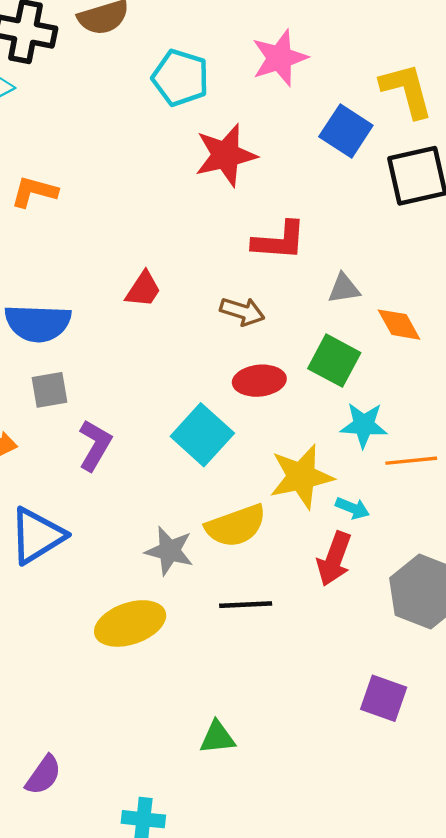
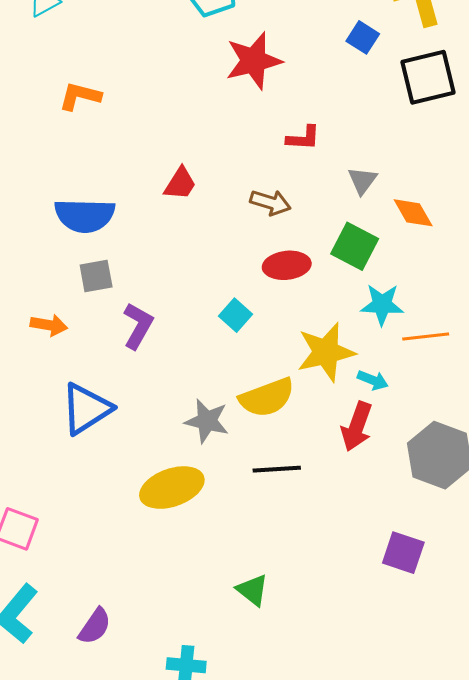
blue square: (346, 131) -> (363, 37), size x0.7
red L-shape: (279, 241) -> (303, 138), size x0.7
gray triangle: (344, 288) -> (362, 181), turned -44
cyan square: (202, 435) -> (235, 315), size x0.6
green triangle: (217, 737) -> (252, 590), turned 45

